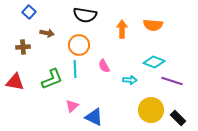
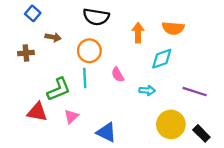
cyan diamond: (154, 62) -> (162, 59), moved, turned -40
red triangle: (15, 82) -> (37, 112), moved
pink triangle: (72, 106) -> (71, 116), moved

